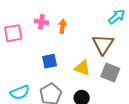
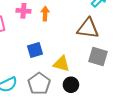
brown triangle: (103, 44) -> (88, 28), turned -50
yellow triangle: (82, 68) -> (61, 64), moved

